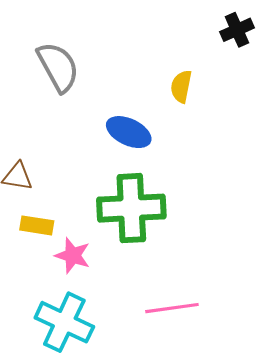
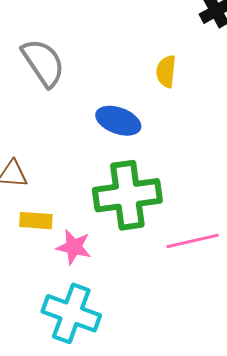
pink line: (172, 308) -> (193, 241), moved

